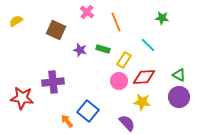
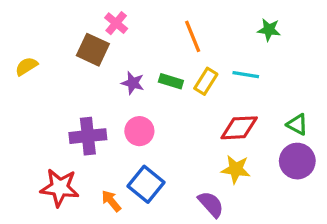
pink cross: (87, 12) -> (116, 23), moved
yellow semicircle: (16, 21) -> (26, 66), moved
cyan line: (148, 45) -> (246, 75), turned -35
yellow rectangle: (124, 60) -> (206, 81), moved
pink circle: (119, 81) -> (139, 131), moved
red star: (22, 98) -> (60, 188), moved

